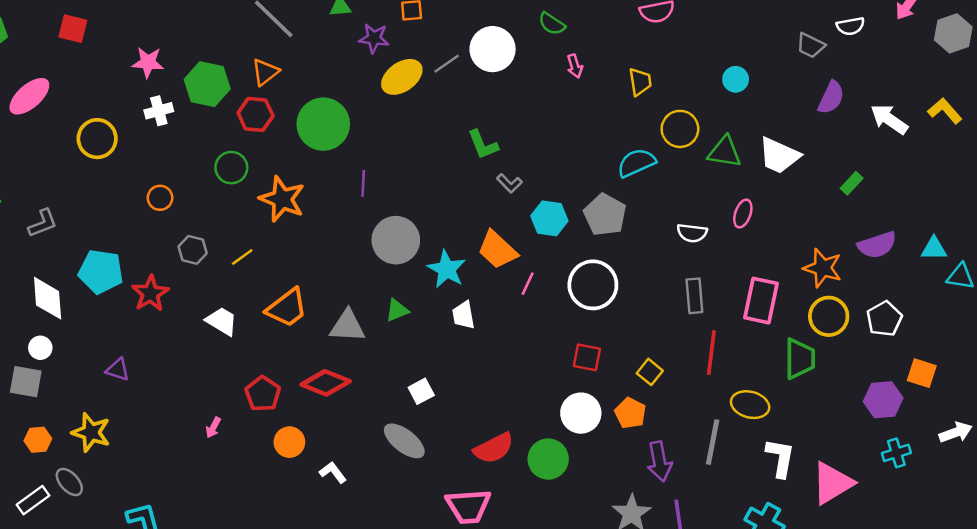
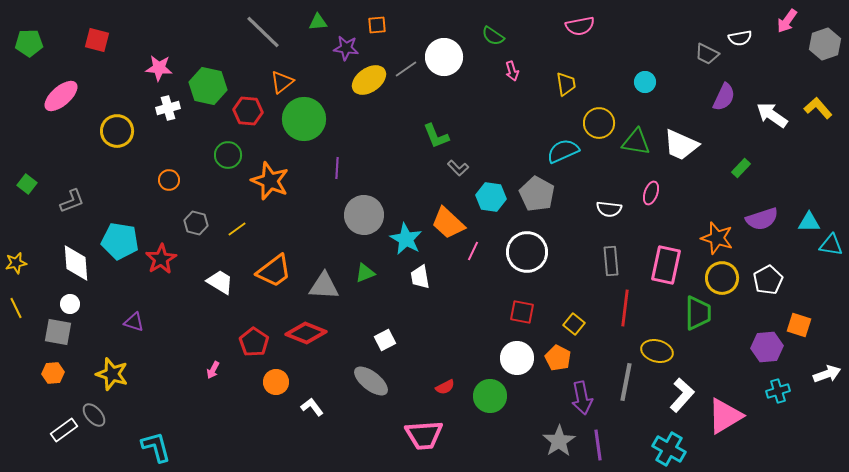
orange triangle: (265, 72) -> (282, 82), moved
orange hexagon: (38, 440) -> (53, 373), moved
red semicircle: (494, 448) -> (445, 387), size x0.6
white L-shape: (780, 458) -> (682, 395), turned 32

